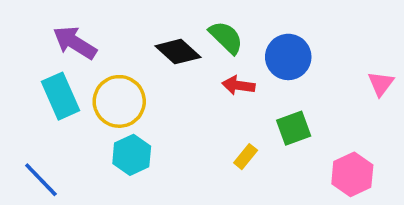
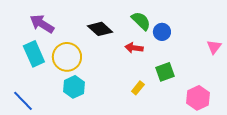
green semicircle: (226, 37) -> (141, 21), moved
blue circle: (288, 57) -> (162, 32), size x0.7

